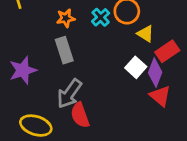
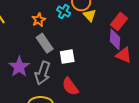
yellow triangle: (145, 34) -> (90, 15), moved, turned 32
white square: (136, 67) -> (67, 57), moved, turned -35
gray arrow: (69, 94) -> (43, 73), moved

